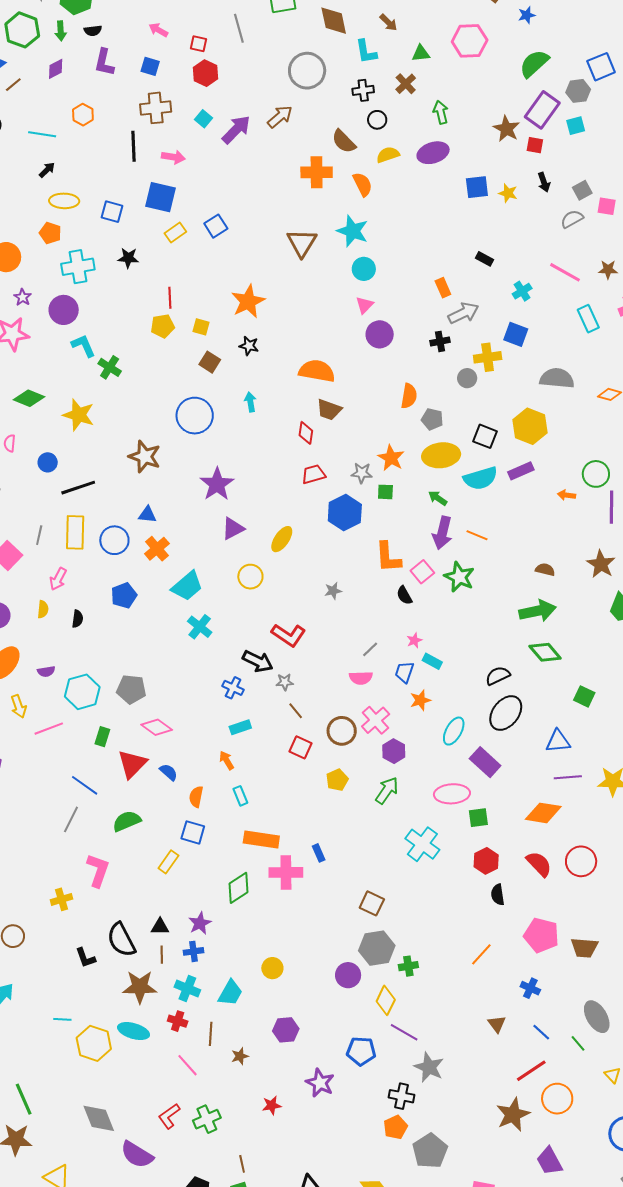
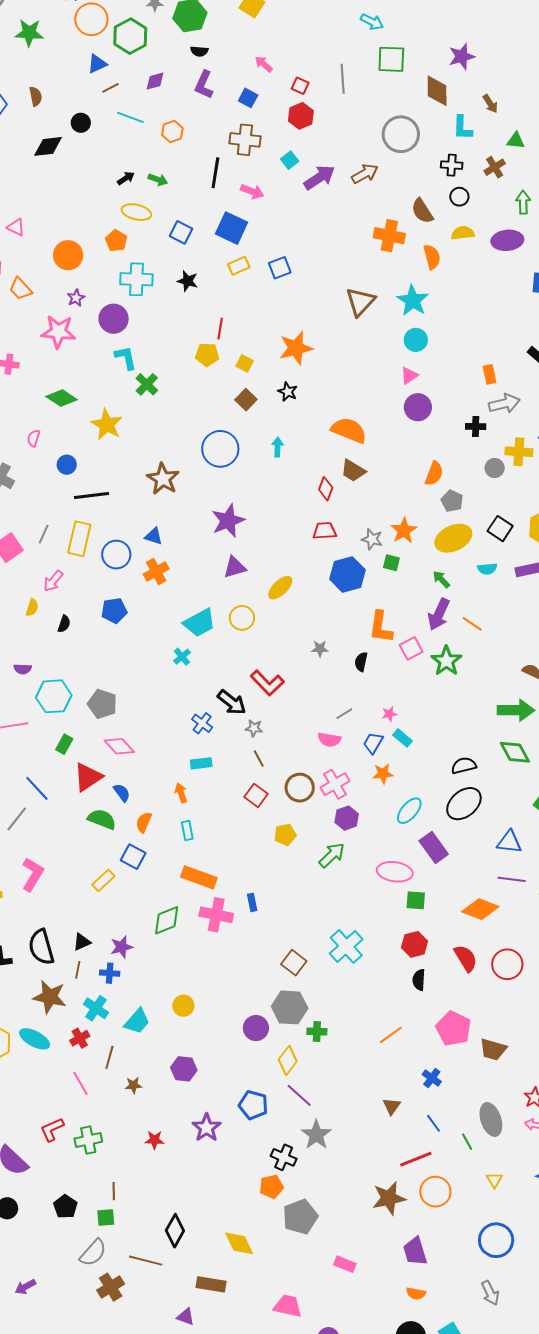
green arrow: (61, 31) -> (158, 180), moved, turned -78
cyan line: (42, 134) -> (130, 117), moved
yellow ellipse: (441, 455) -> (453, 538), turned -30
cyan semicircle: (480, 478) -> (487, 569), size x0.6
cyan trapezoid: (187, 586) -> (199, 623), moved
black semicircle: (404, 595) -> (361, 662), moved, turned 30
cyan cross: (200, 627) -> (182, 657), size x0.7
green semicircle: (127, 821) -> (102, 819), moved, turned 32
cyan cross: (422, 844) -> (346, 946), moved
black triangle: (160, 927) -> (82, 942), turned -36
red cross: (178, 1021) -> (80, 1038), turned 30

